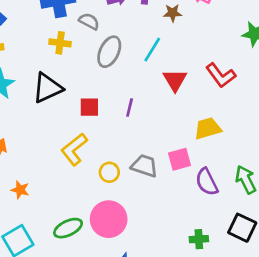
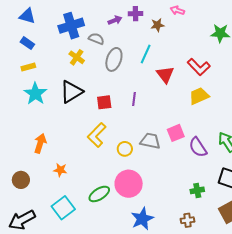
yellow cross: (60, 43) -> (77, 57), turned 35
yellow trapezoid: (208, 128) -> (199, 96), moved

